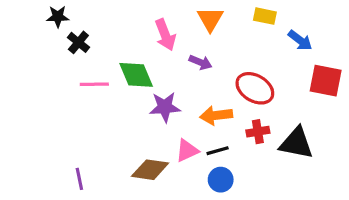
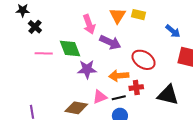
yellow rectangle: (265, 16) -> (139, 15), moved
purple arrow: (200, 62) -> (110, 42), size x1.5
red cross: (258, 132) -> (136, 88), moved

